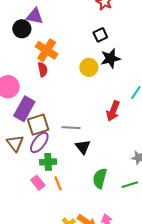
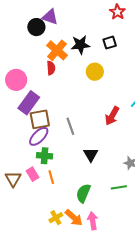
black star: (110, 58) -> (80, 45), moved
gray line: (71, 128) -> (70, 126), turned 60
brown triangle: (15, 143) -> (13, 179), moved
black triangle: (83, 147) -> (91, 155), moved
green semicircle: (100, 178) -> (83, 193), moved

